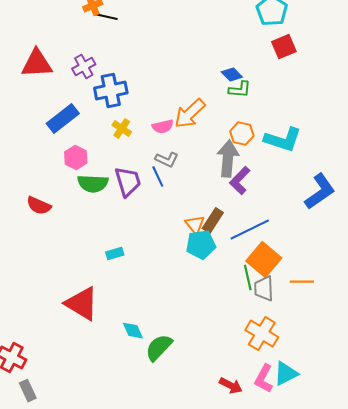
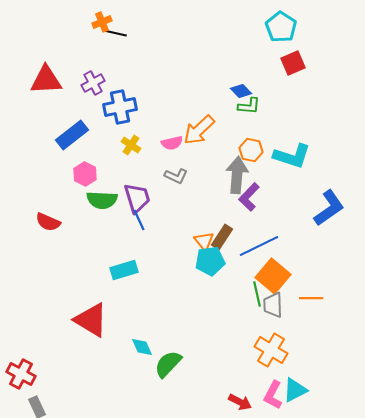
blue line: (158, 177) -> (139, 220), moved
cyan rectangle: (115, 254) -> (124, 270), size x1.5

